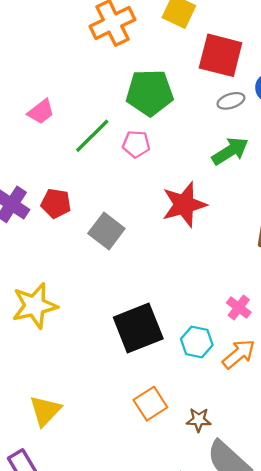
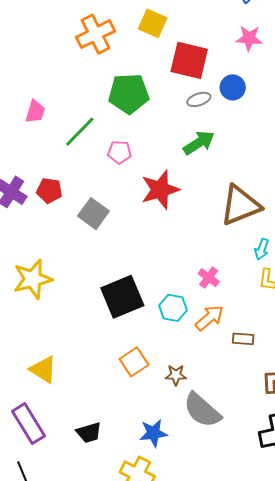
pink trapezoid: (41, 112) -> (35, 112), turned -35
pink pentagon: (136, 144) -> (119, 152), moved
yellow triangle: (45, 411) -> (43, 369), turned -40

